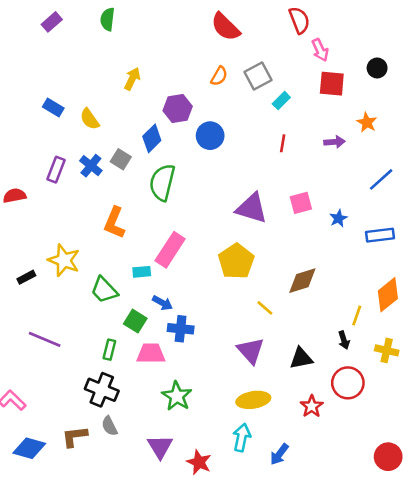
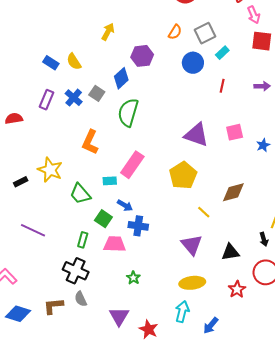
blue rectangle: (53, 107) -> (51, 63), moved
blue circle: (210, 136) -> (193, 63), moved
green star: (177, 396) -> (133, 278), size x0.6

